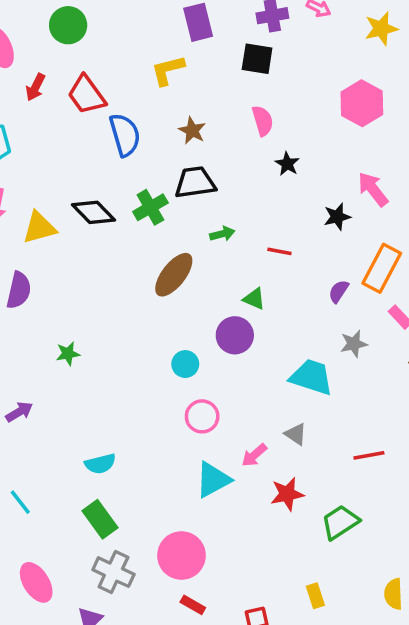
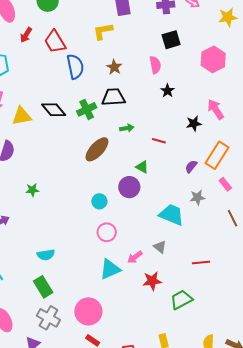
black square: (257, 59) -> (171, 40), moved, turned -30

